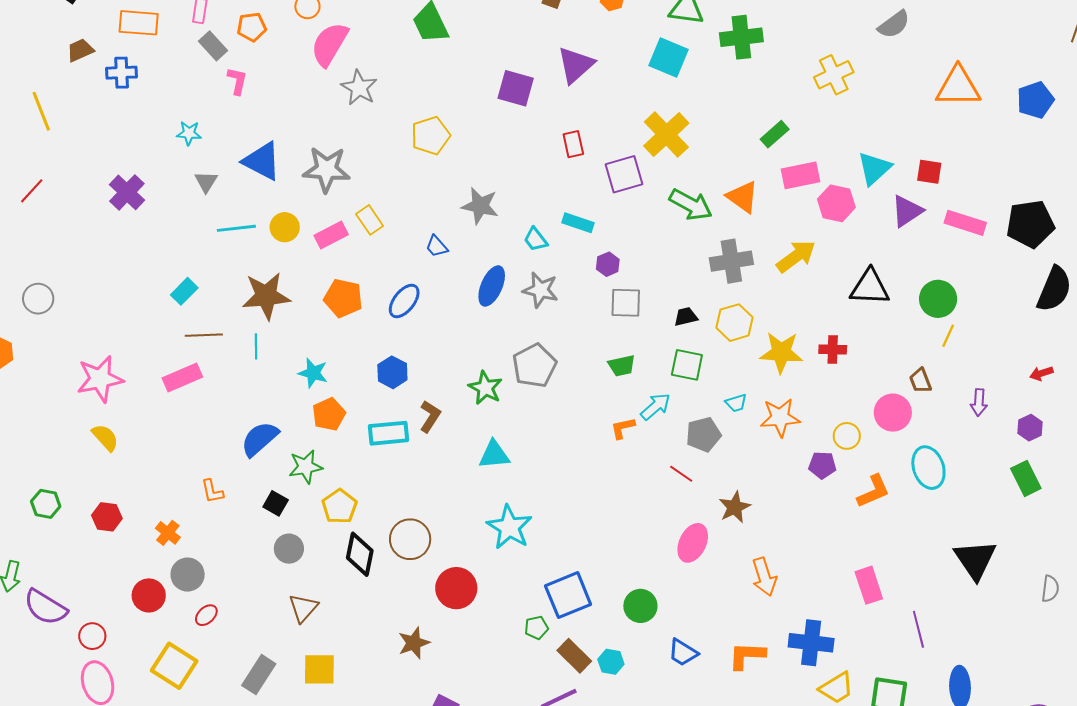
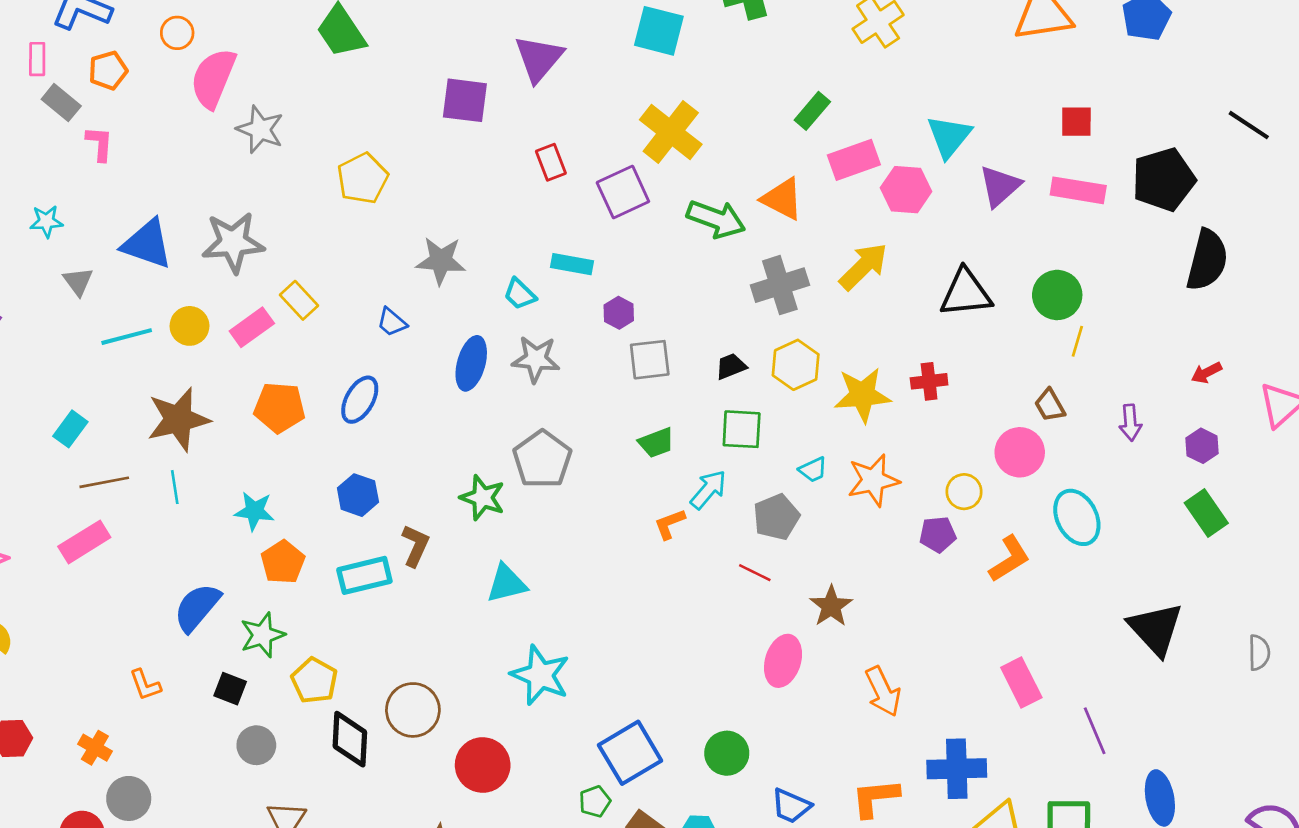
red square: (929, 172) -> (1076, 122), moved

